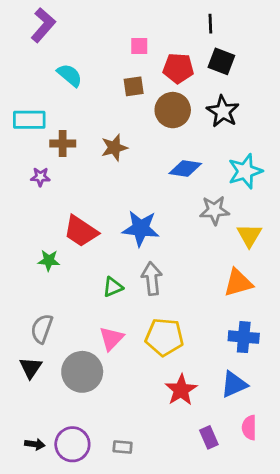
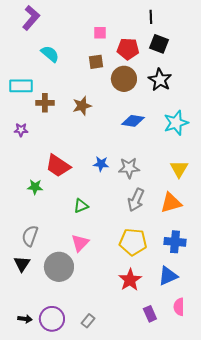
purple star: (40, 177) -> (21, 130), moved
gray star: (214, 210) -> (129, 168), moved
blue star: (141, 228) -> (101, 164), size x0.6
gray arrow: (152, 279) -> (136, 200), moved, turned -150
yellow pentagon: (164, 337) -> (133, 242), moved
gray rectangle: (123, 447) -> (88, 321), turned -56

